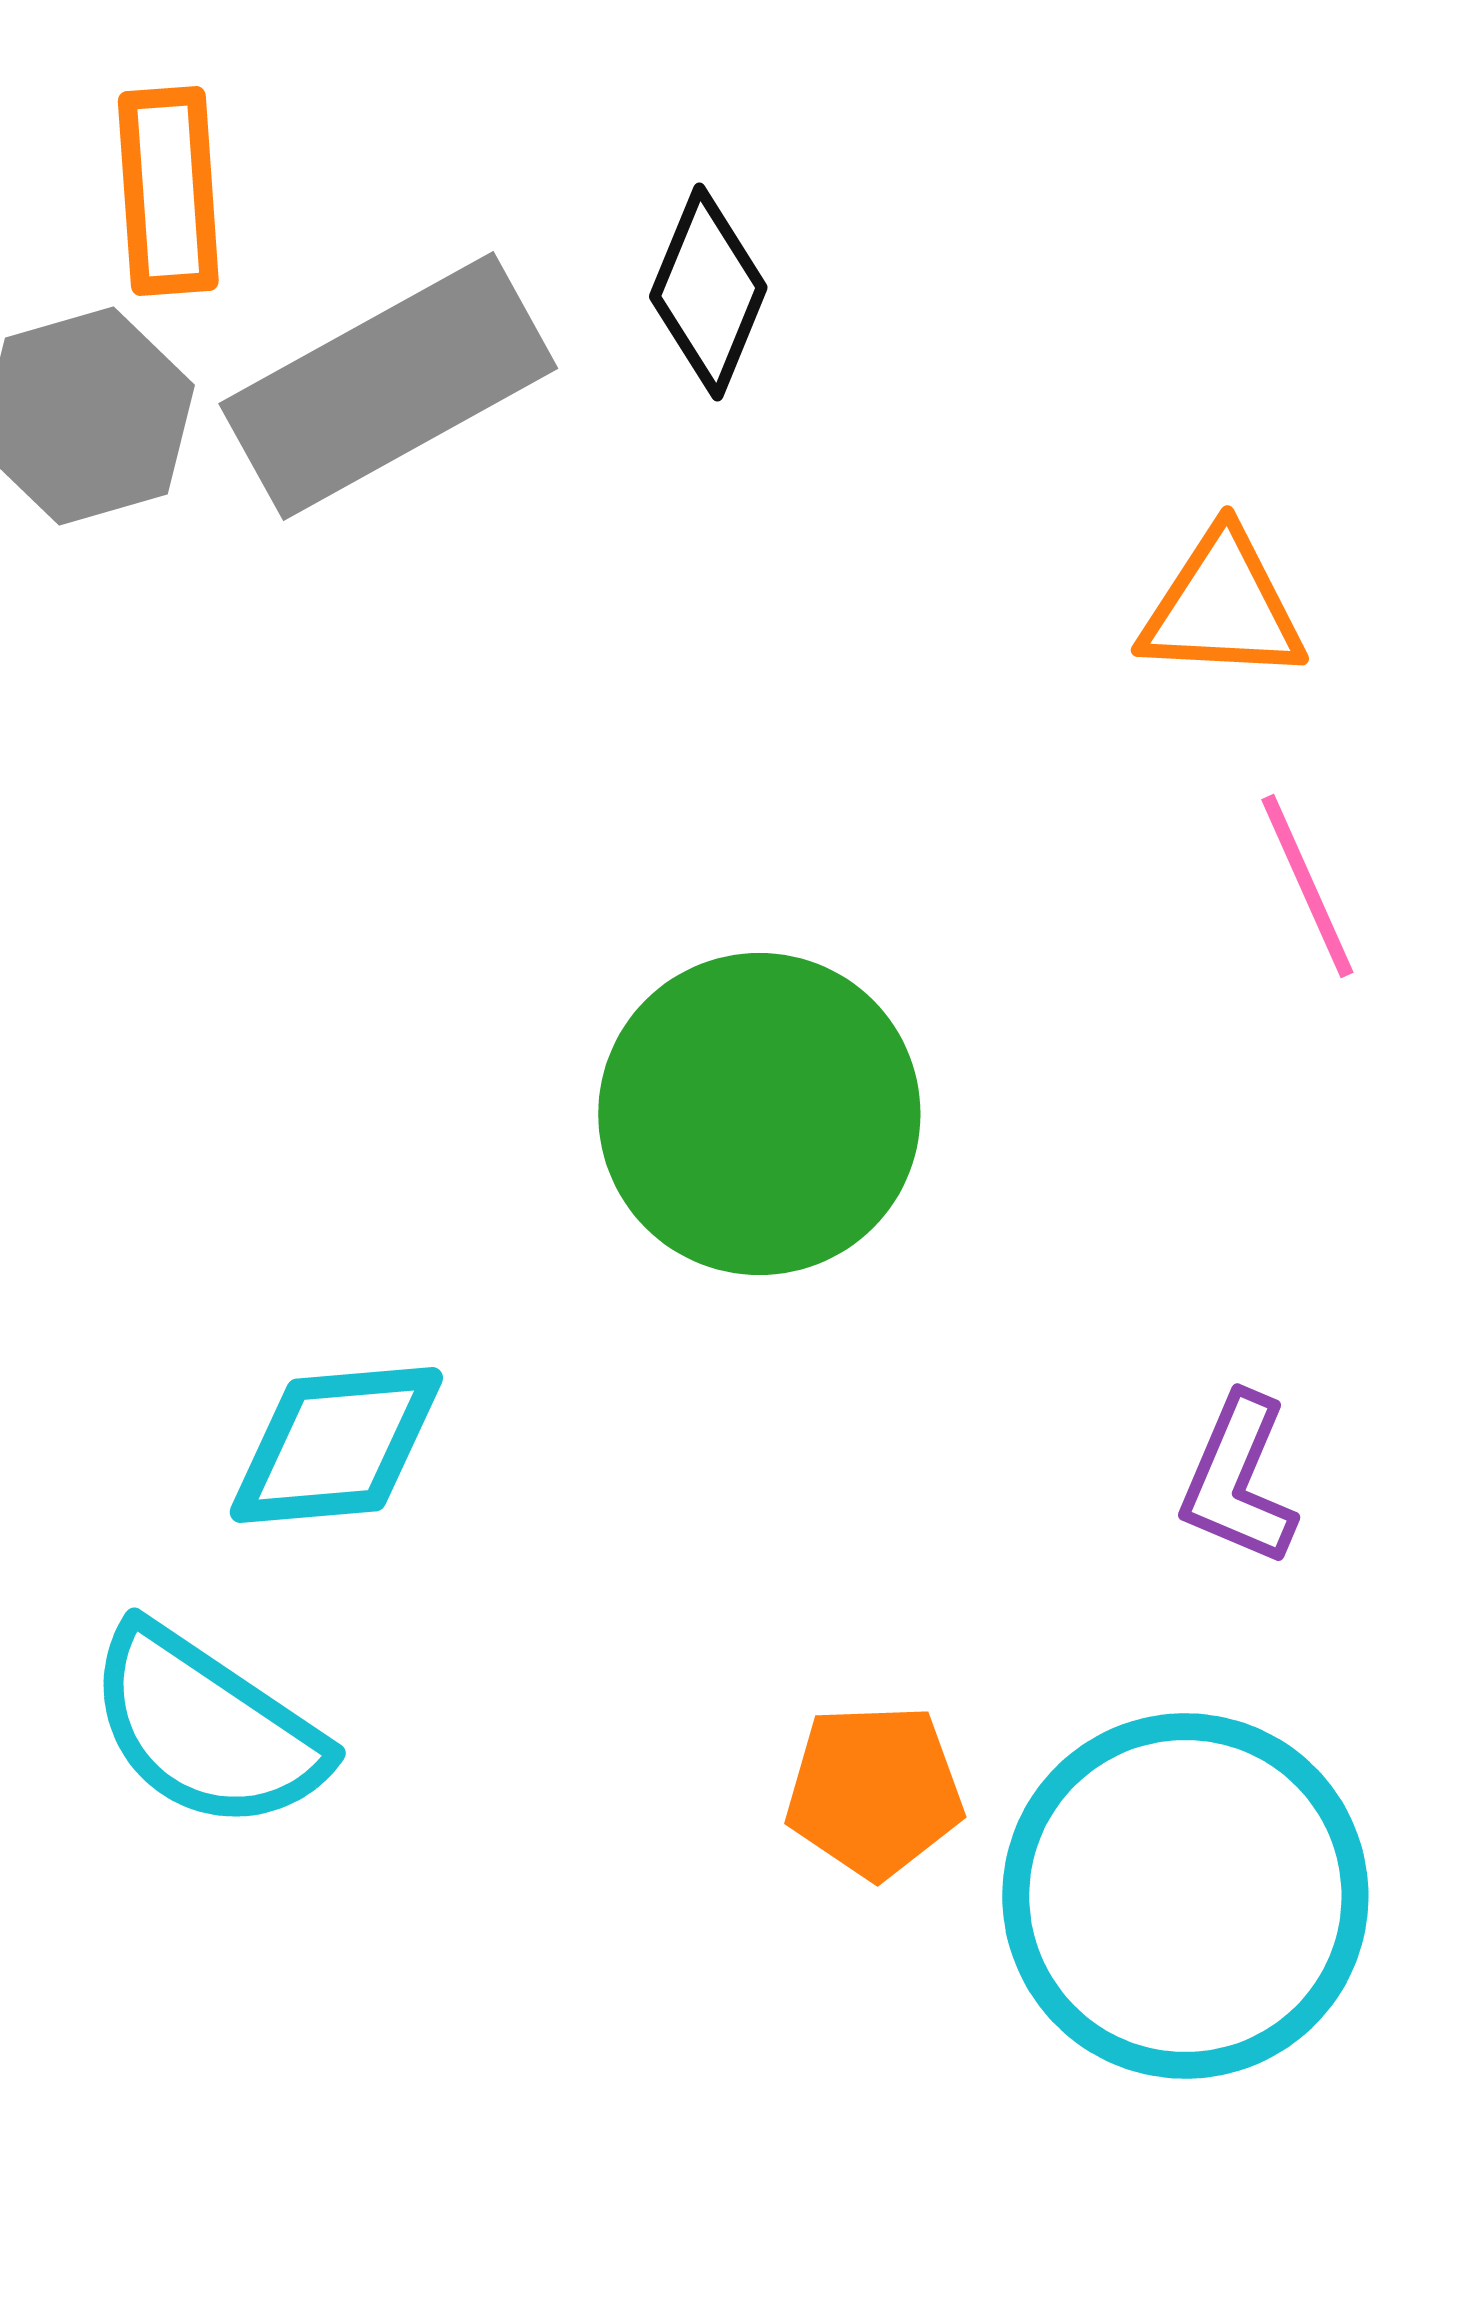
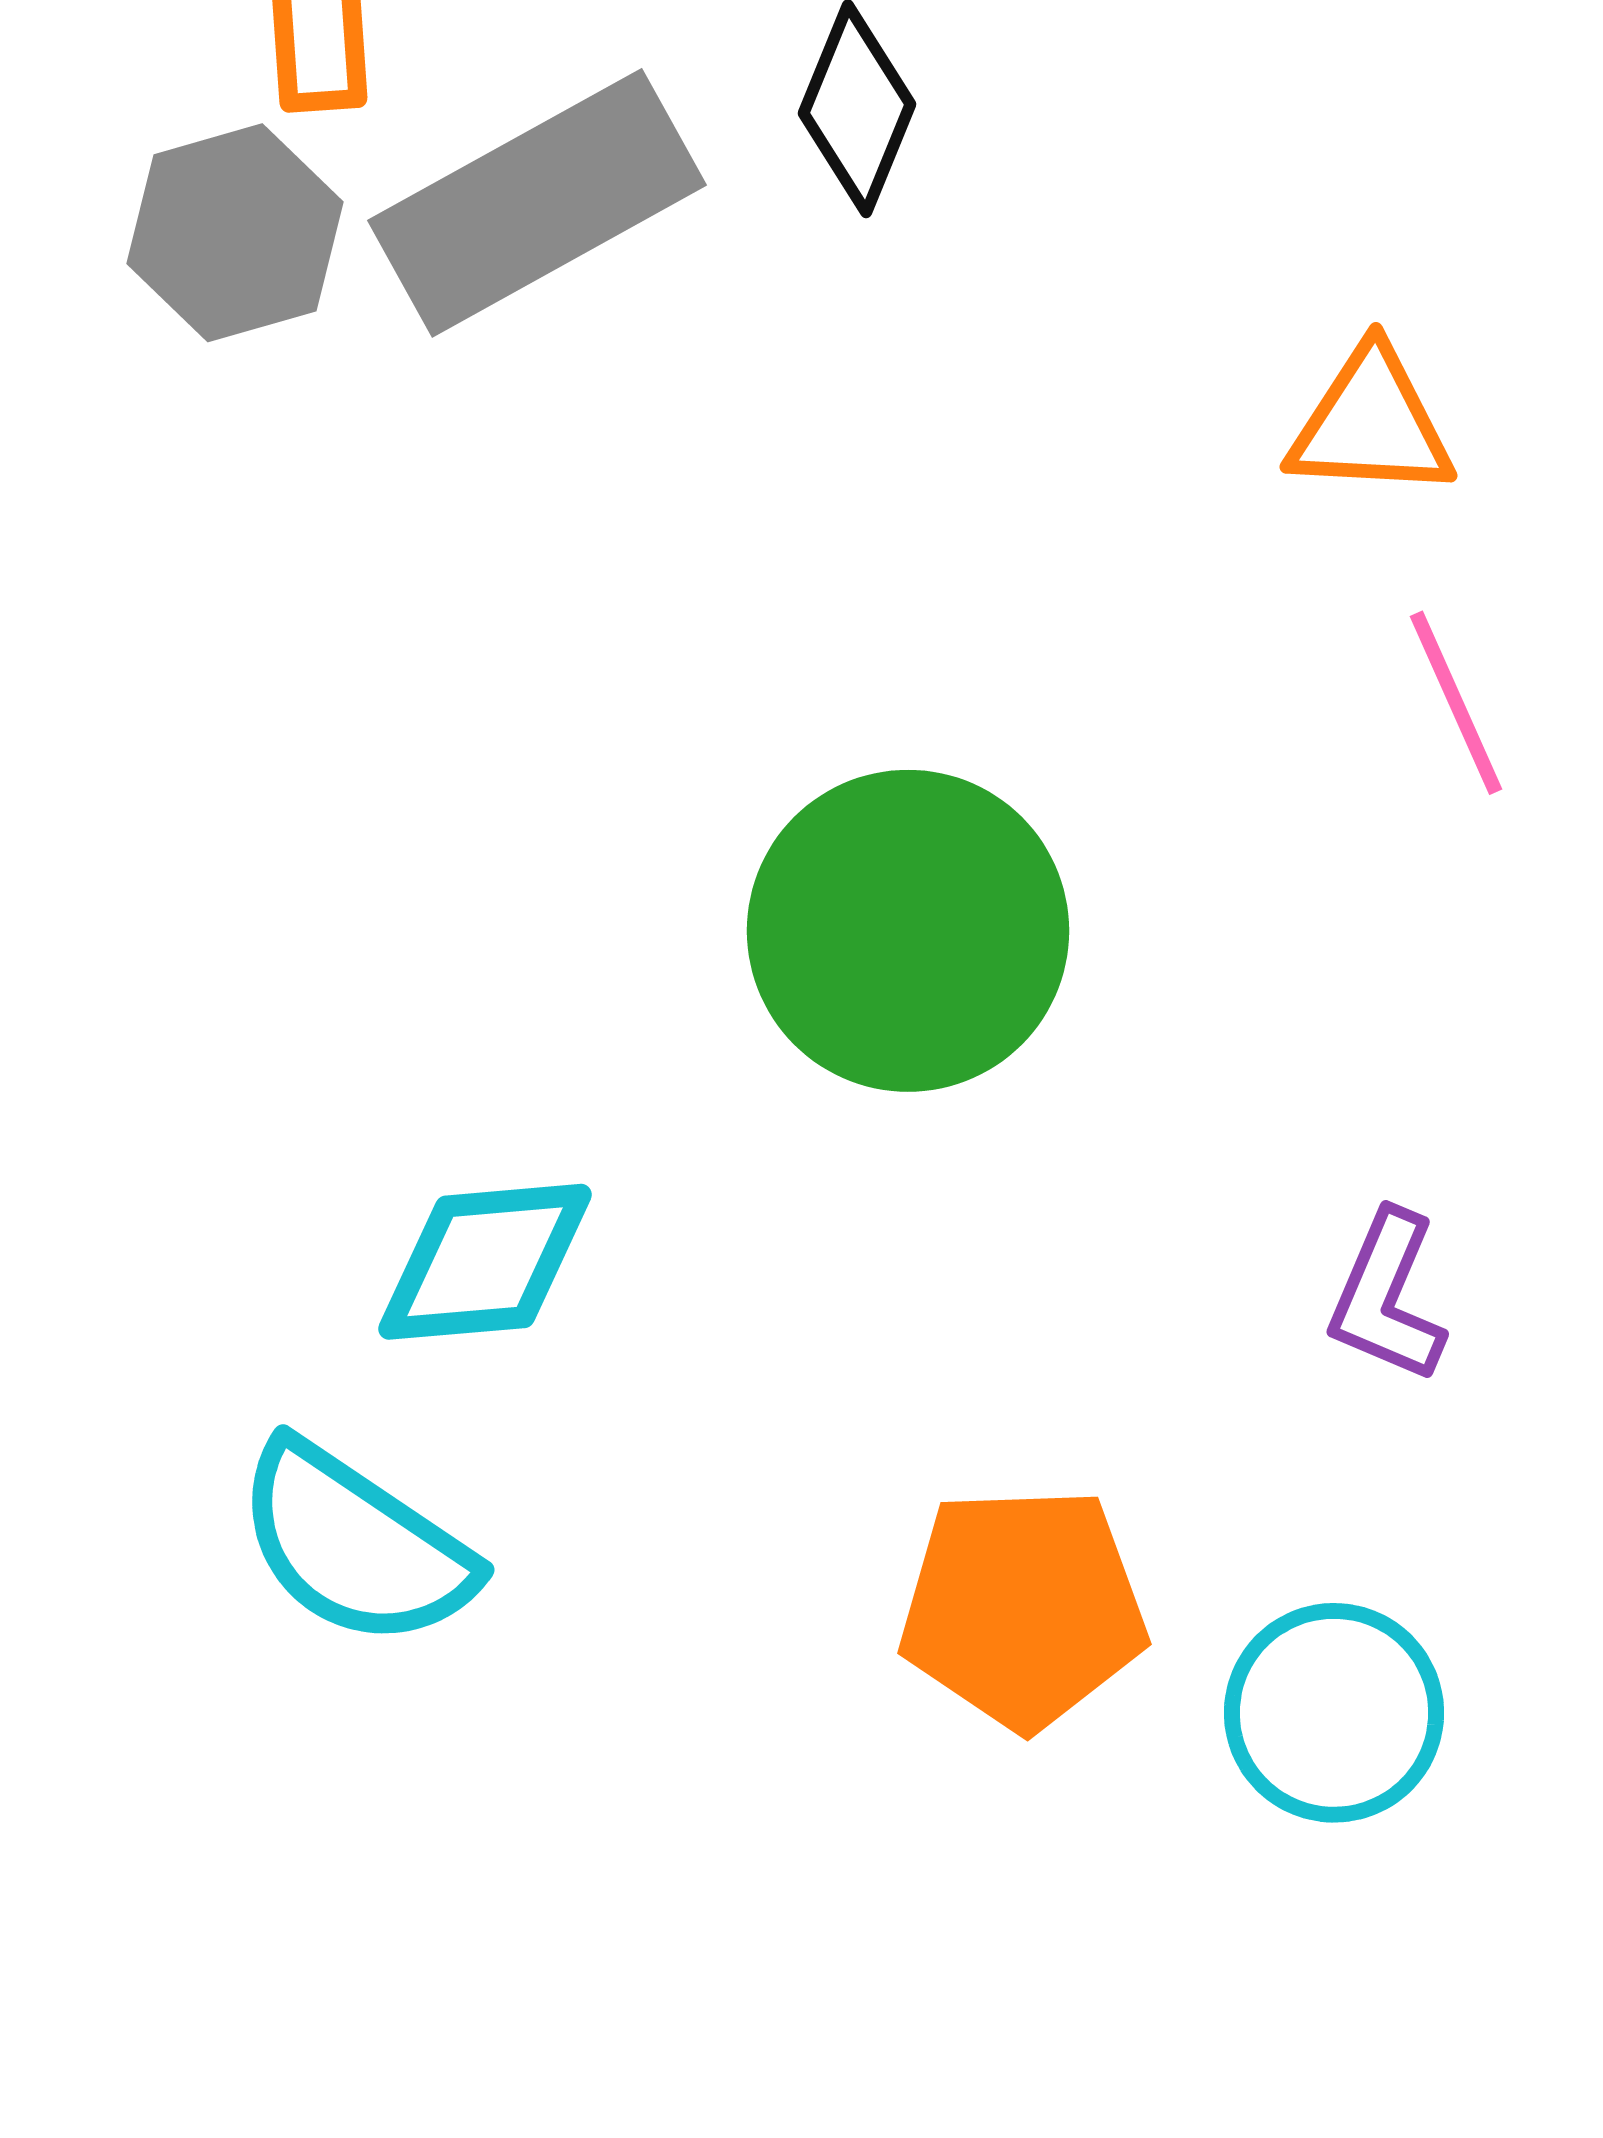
orange pentagon: (874, 1791) -> (1023, 1608), size x1.4
cyan circle: (1185, 1896) -> (1334, 1713), size x0.6

